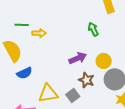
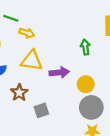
brown star: (86, 80) -> (19, 93), moved
yellow triangle: (48, 93) -> (32, 61), moved

